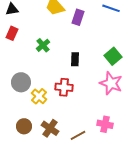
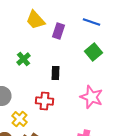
green square: (113, 56) -> (94, 52), moved
yellow cross: (39, 96) -> (20, 119), moved

